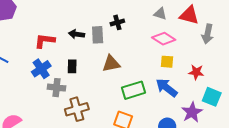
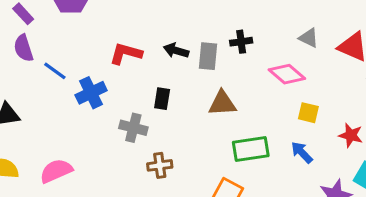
pink diamond: (164, 39) -> (287, 74), moved
blue cross: (41, 69) -> (91, 93), moved
blue arrow: (167, 88) -> (302, 152), size x0.7
brown cross: (77, 109) -> (160, 165), size x0.7

